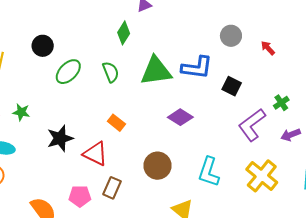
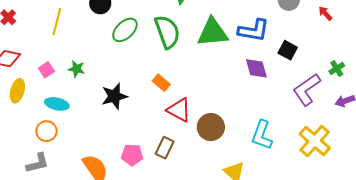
green semicircle: (111, 72) -> (167, 32), size x1.6
purple diamond: (180, 117) -> (256, 68), moved, turned 40
orange rectangle: (116, 123) -> (161, 83), moved
red triangle: (95, 154) -> (179, 110), moved

